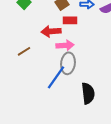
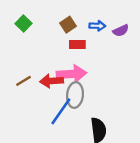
red arrow: (51, 31) -> (52, 81), moved
pink arrow: (65, 45) -> (71, 74), size x1.4

